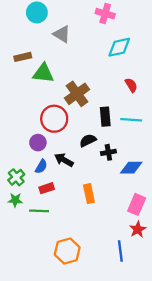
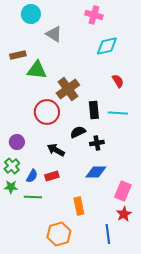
purple circle: (38, 143) -> (17, 142), moved
blue semicircle: (41, 166) -> (32, 176), moved
blue diamond: (131, 168) -> (96, 172), moved
red rectangle: (47, 188) -> (52, 176), moved
orange rectangle: (89, 194) -> (79, 206), moved

